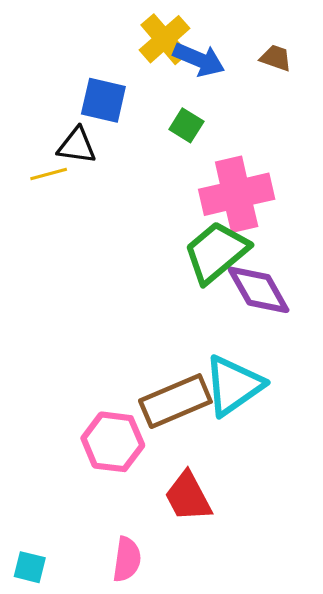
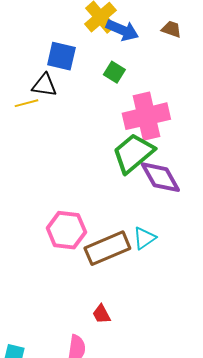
cyan triangle: (233, 385) -> (144, 238), size x0.6
pink hexagon: (113, 442) -> (66, 230), moved
red trapezoid: (188, 497) -> (101, 314), moved, size x0.6

